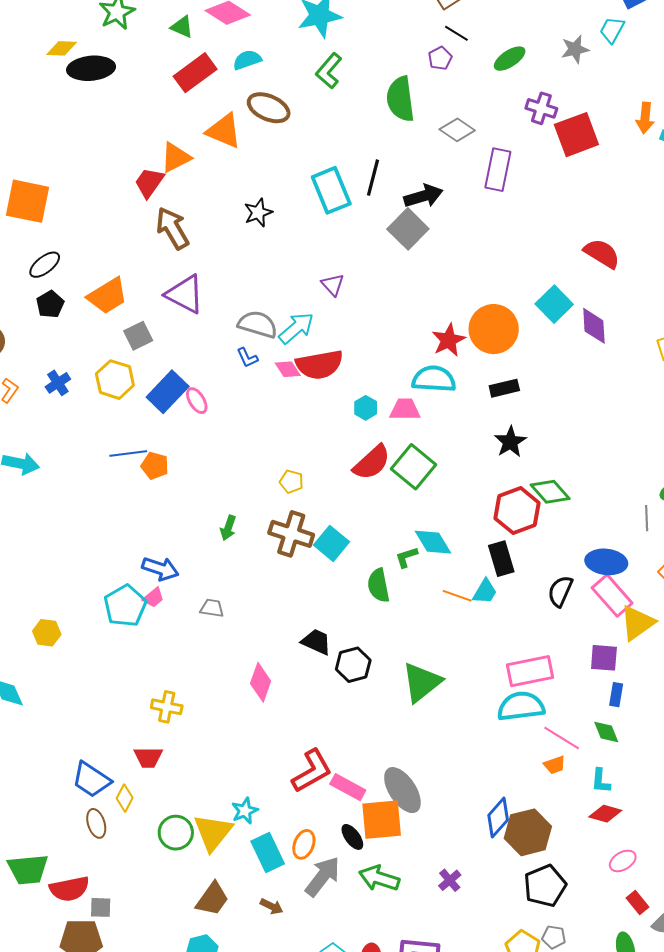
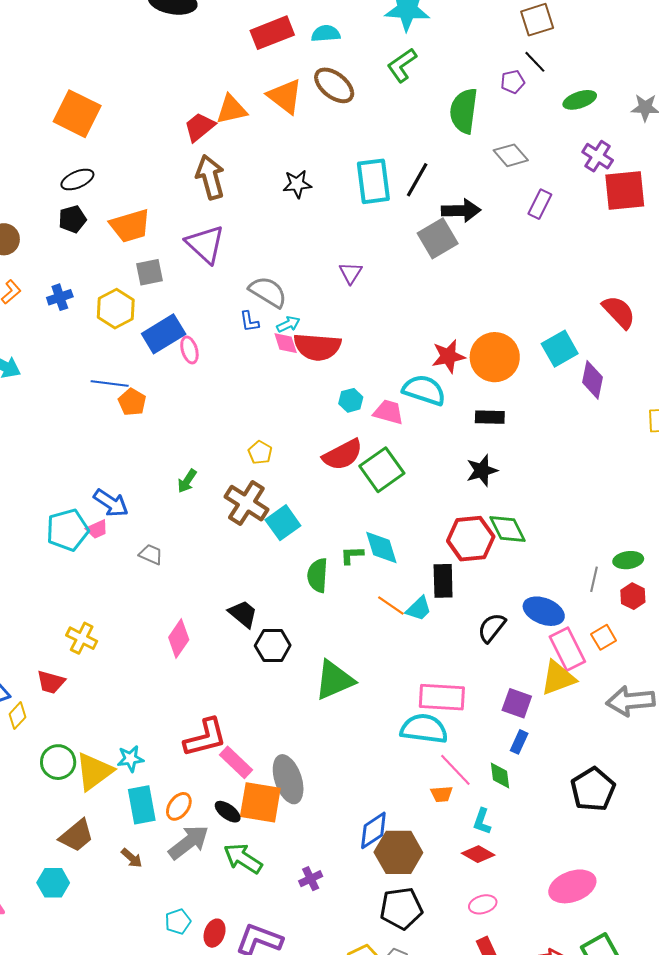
purple rectangle: (498, 170) -> (540, 204), size x0.7
cyan arrow: (296, 328) -> (288, 324), moved, size x0.6
pink rectangle: (612, 595) -> (567, 649), moved
black ellipse: (352, 837) -> (228, 812), turned -32

